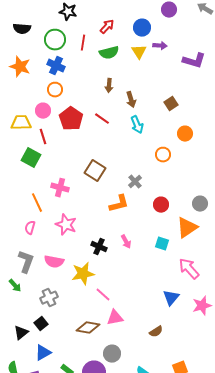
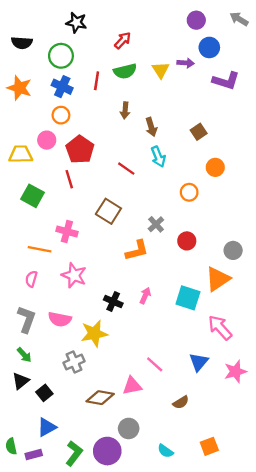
blue circle: (142, 28) -> (209, 47), moved
red line: (83, 43) -> (97, 81), moved
red line: (102, 119) -> (126, 169), moved
red line: (43, 137) -> (69, 179), moved
orange line: (37, 203) -> (40, 249), turned -54
red circle: (161, 205) -> (187, 241), moved
pink arrow: (126, 242) -> (145, 296), turned -128
cyan square: (162, 244) -> (188, 298), size x1.5
green arrow: (15, 286) -> (24, 355), moved
pink line: (103, 295) -> (155, 364), moved
gray cross: (49, 298) -> (74, 362), moved
black triangle: (21, 333) -> (21, 381), moved

